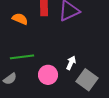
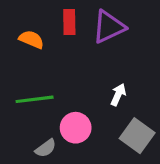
white arrow: (71, 63) -> (118, 95), moved
gray semicircle: (10, 79) -> (46, 148), moved

